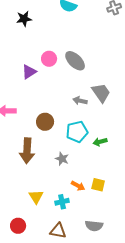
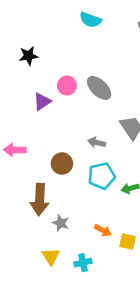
black star: (24, 19) -> (28, 56), moved
gray arrow: (80, 101) -> (97, 142), moved
gray star: (62, 159) -> (61, 223), moved
orange arrow: (78, 186) -> (103, 230), moved

